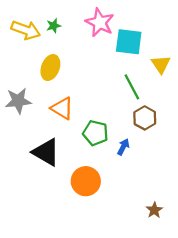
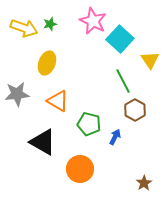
cyan square: (129, 42) -> (120, 39), turned 36
brown star: (154, 210) -> (144, 183), moved

